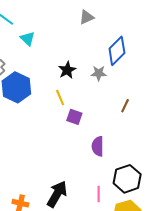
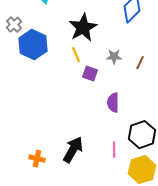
black star: (67, 70) -> (83, 28), size x1.6
gray star: (99, 73) -> (114, 57), moved

